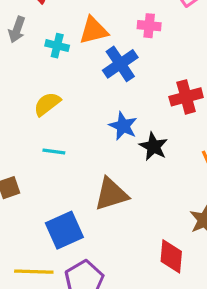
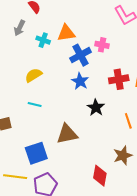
pink cross: (149, 26) -> (102, 45), moved
blue star: (123, 126) -> (80, 81), moved

